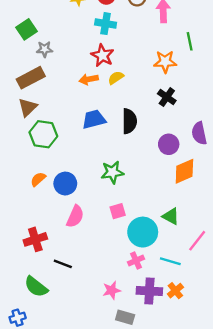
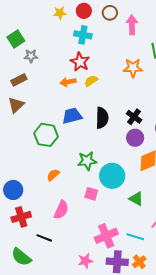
brown rectangle: (31, 78) -> (19, 80), size x0.7
black cross: (167, 97) -> (134, 117), moved
green hexagon: (43, 134) -> (46, 135), moved
orange semicircle: (38, 179) -> (53, 175), moved
blue circle: (65, 184) -> (13, 190), moved
pink square: (118, 211) -> (91, 194), turned 32
pink semicircle: (75, 216) -> (61, 210), moved
cyan circle: (143, 232) -> (112, 176), moved
pink cross: (136, 260) -> (106, 236), size x1.6

